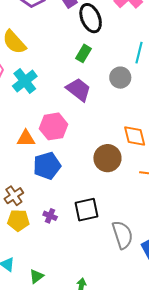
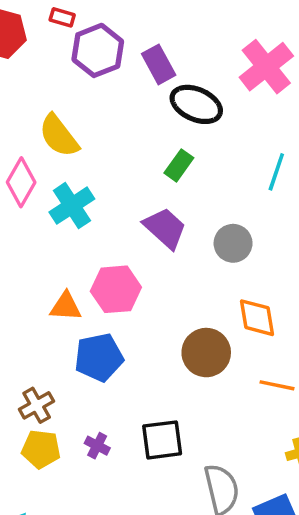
black ellipse: (91, 18) -> (196, 104), turned -48
gray circle: (120, 78) -> (233, 243), moved

